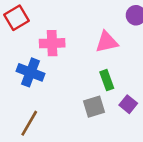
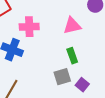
purple square: (128, 104) -> (82, 85), moved

